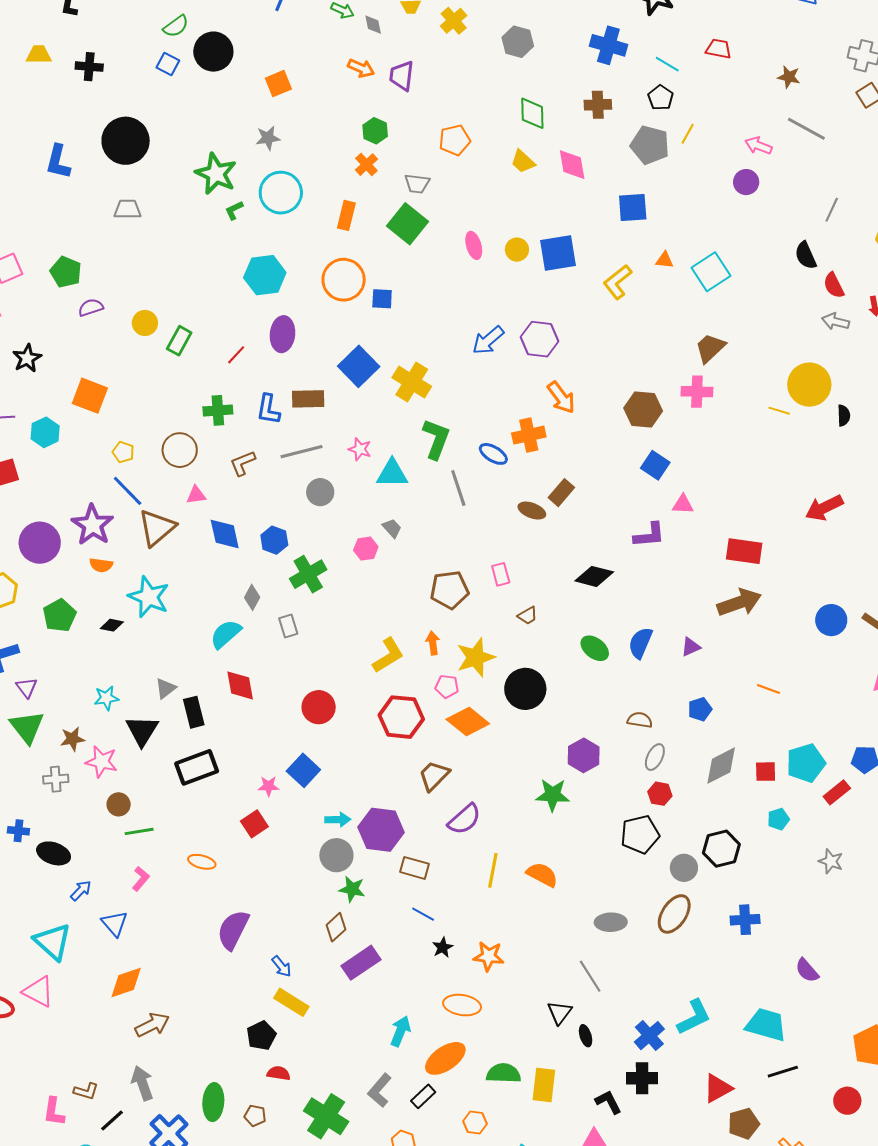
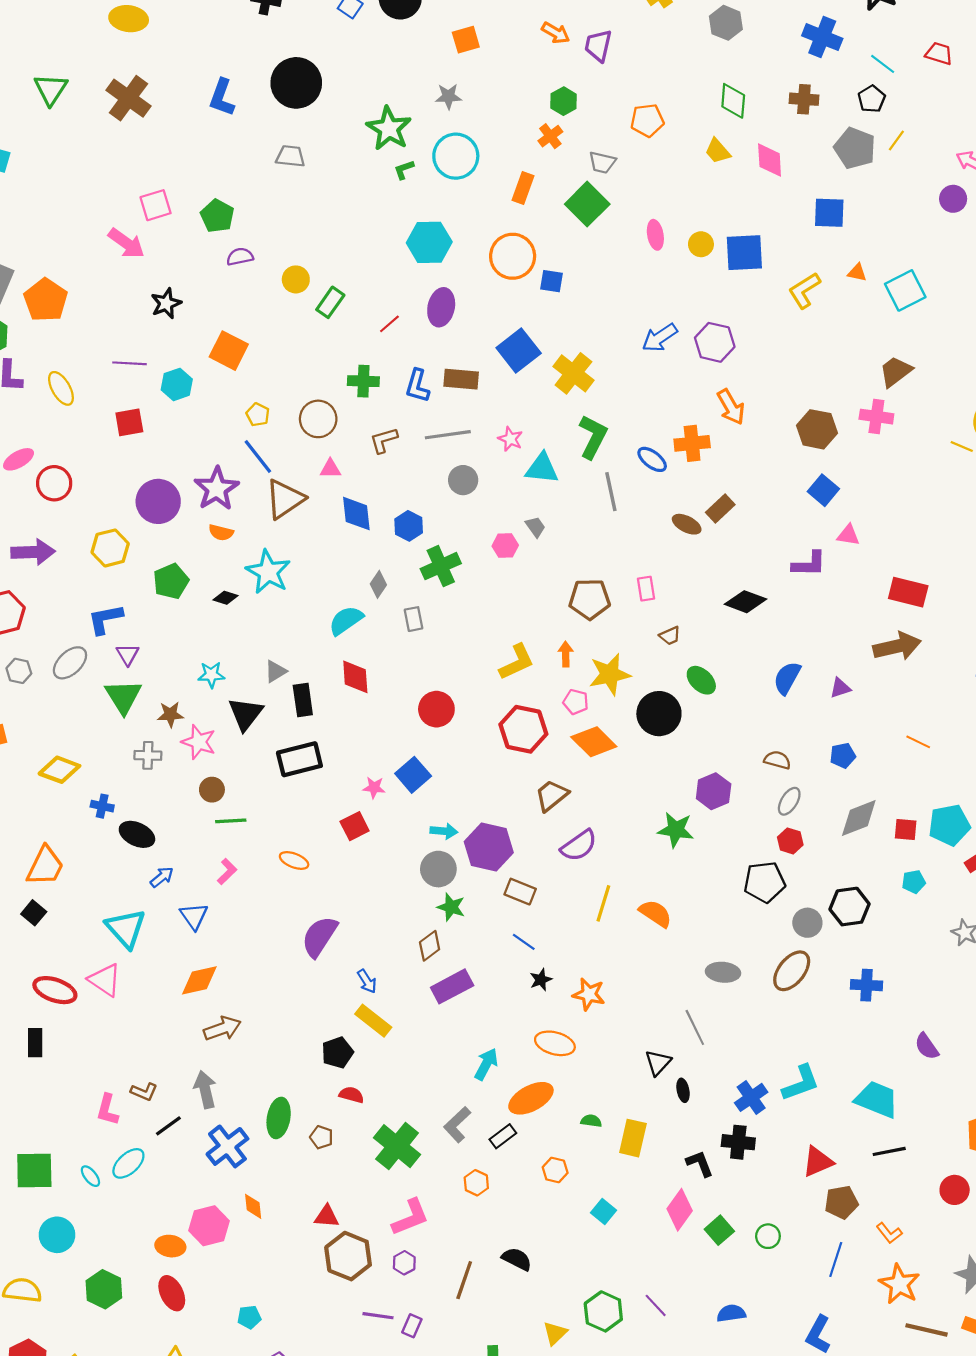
green ellipse: (595, 648) -> (701, 680), moved
green semicircle: (503, 1073) -> (591, 1121), size x0.6

